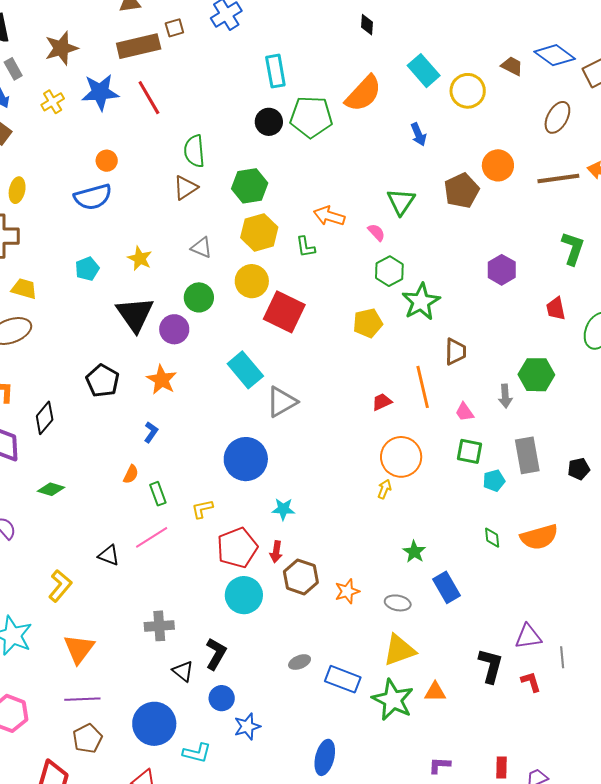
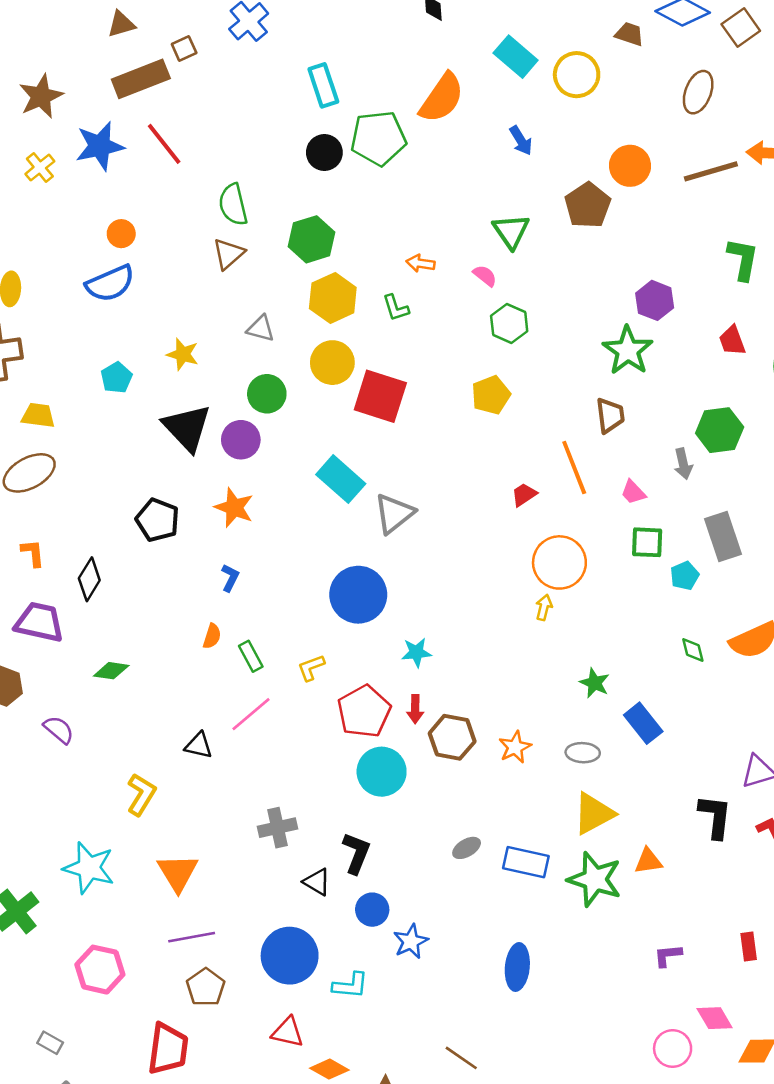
orange arrow: (329, 216) -> (420, 263), size x0.7
green star: (421, 302) -> (628, 350), moved

